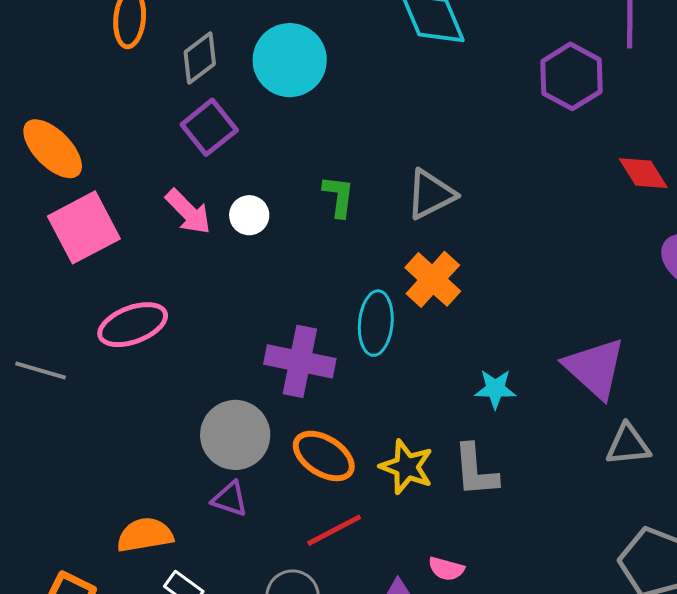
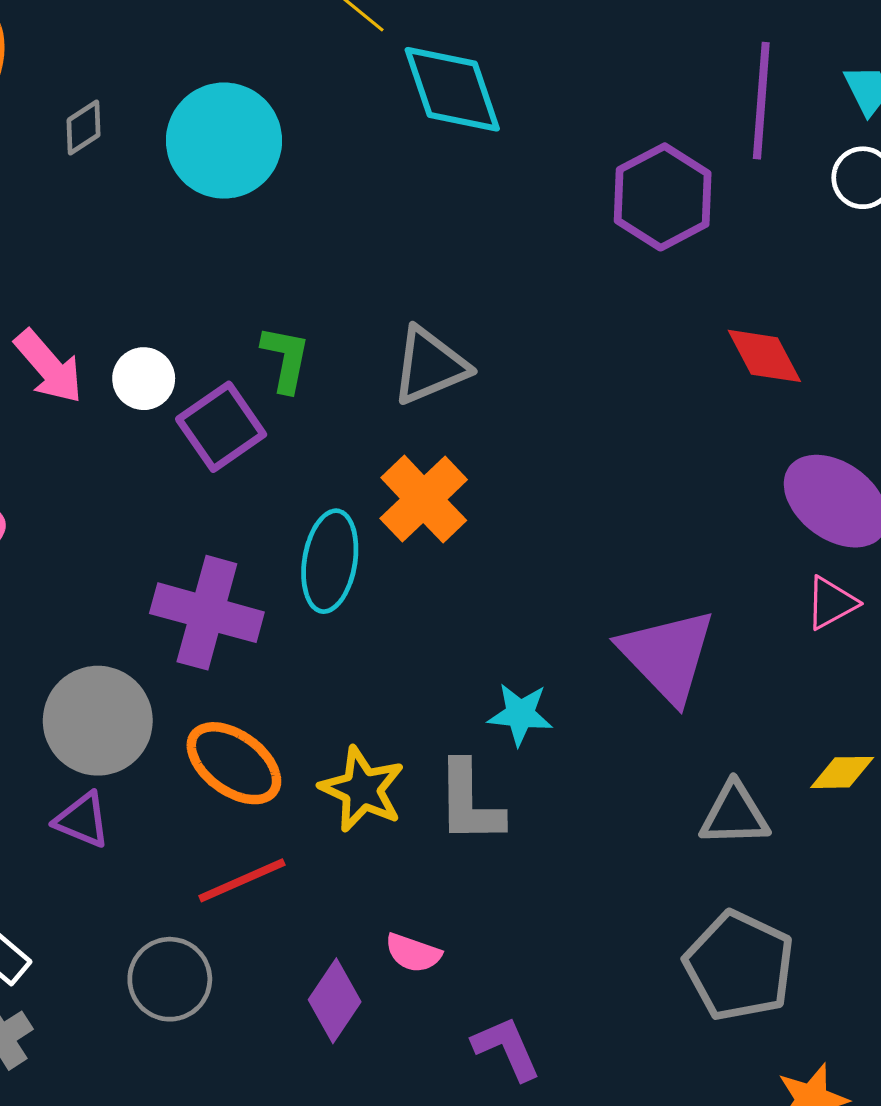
gray diamond: (200, 58) -> (84, 127), size x0.7
purple square: (209, 127) -> (221, 427), moved
cyan star: (495, 389) -> (520, 714), moved
gray triangle: (628, 445) -> (734, 814), moved

